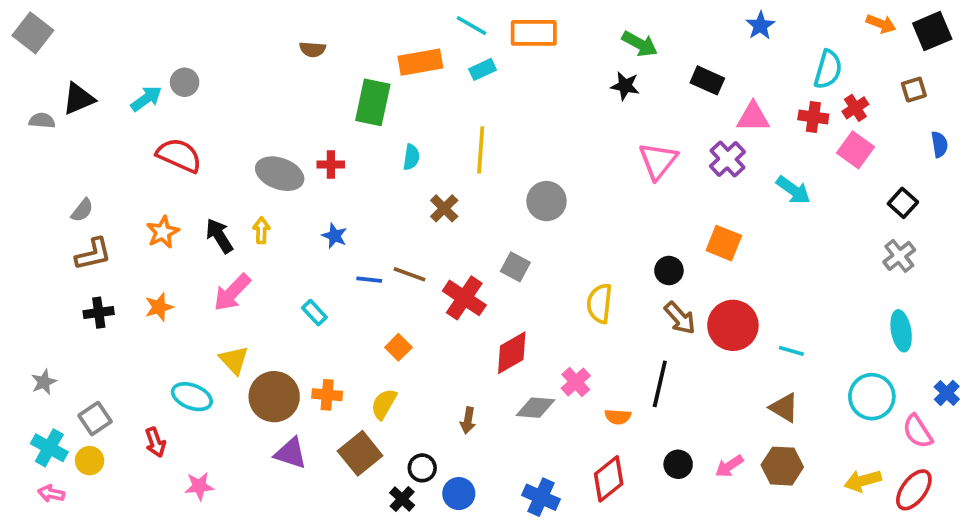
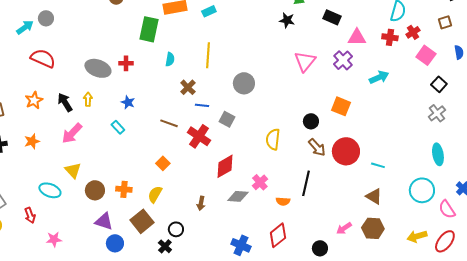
pink square: (855, 150) -> (426, 55), moved
cyan arrow: (793, 190) -> (379, 77), turned -60
blue line: (369, 280) -> (202, 105), moved
cyan rectangle: (314, 313) -> (118, 127), moved
brown circle: (274, 397) -> (95, 190), size x0.7
black circle: (678, 464) -> (320, 248), moved
blue circle: (459, 494) -> (115, 243), moved

